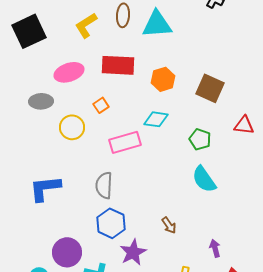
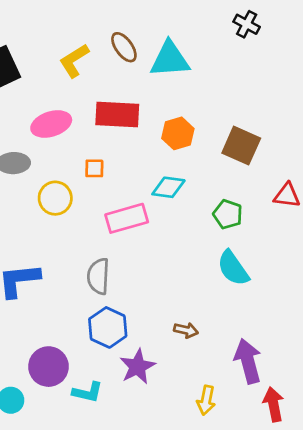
brown ellipse: (123, 15) -> (124, 47), turned -40
orange square: (101, 105) -> (94, 168), turned 35
brown arrow: (169, 225) -> (186, 330), turned -42
purple arrow: (215, 248) -> (248, 361), size x1.8

